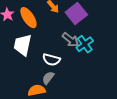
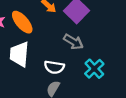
cyan cross: (85, 44) -> (94, 69), moved

